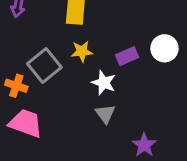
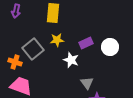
white circle: (164, 48) -> (110, 47), moved
gray triangle: (105, 114) -> (87, 83), moved

